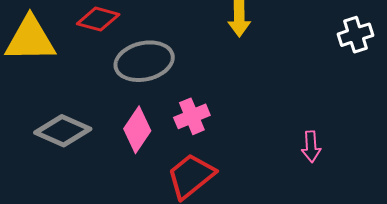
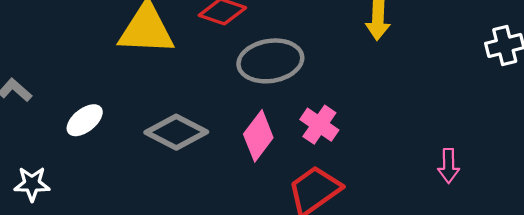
pink cross: (192, 116) -> (319, 125), turned -36

